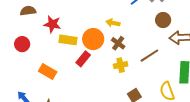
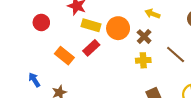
yellow arrow: (113, 23) -> (152, 14), moved
brown line: (149, 56) -> (176, 55), turned 66
red rectangle: (83, 59) -> (91, 48), moved

